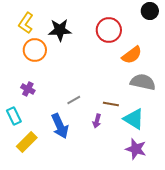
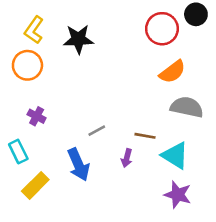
red circle: (109, 30) -> (162, 29), moved
orange circle: (35, 50) -> (27, 65), moved

